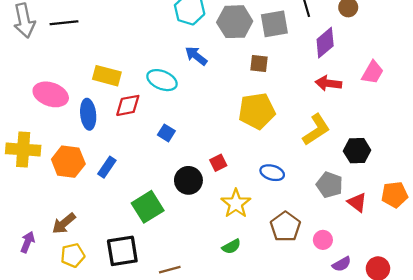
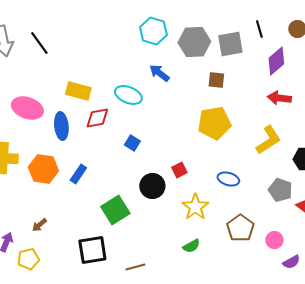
black line: (64, 23) -> (39, 43), turned 60
brown arrow: (64, 223) -> (39, 225), size x0.7
yellow pentagon: (73, 255) -> (28, 259), moved

